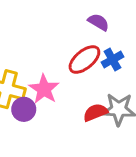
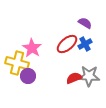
purple semicircle: (98, 22) -> (85, 23), moved
pink star: (44, 89) -> (32, 48), moved

